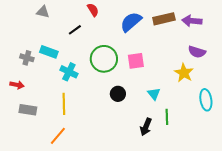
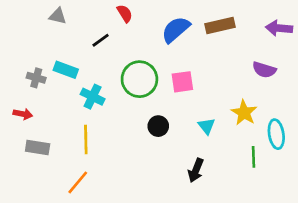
purple arrow: (192, 21) -> (279, 28), moved
yellow star: (184, 73) -> (244, 113), moved
green line: (167, 117) -> (253, 157), moved

